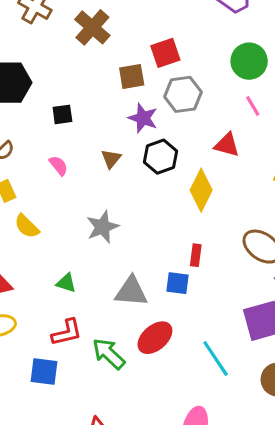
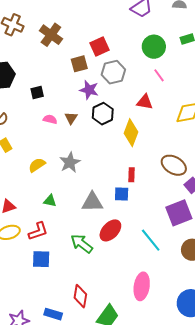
pink semicircle: (58, 166) -> (50, 119), moved, turned -32
yellow semicircle: (27, 226) -> (37, 165), moved, turned 108
red L-shape: (67, 333) -> (38, 231), moved

